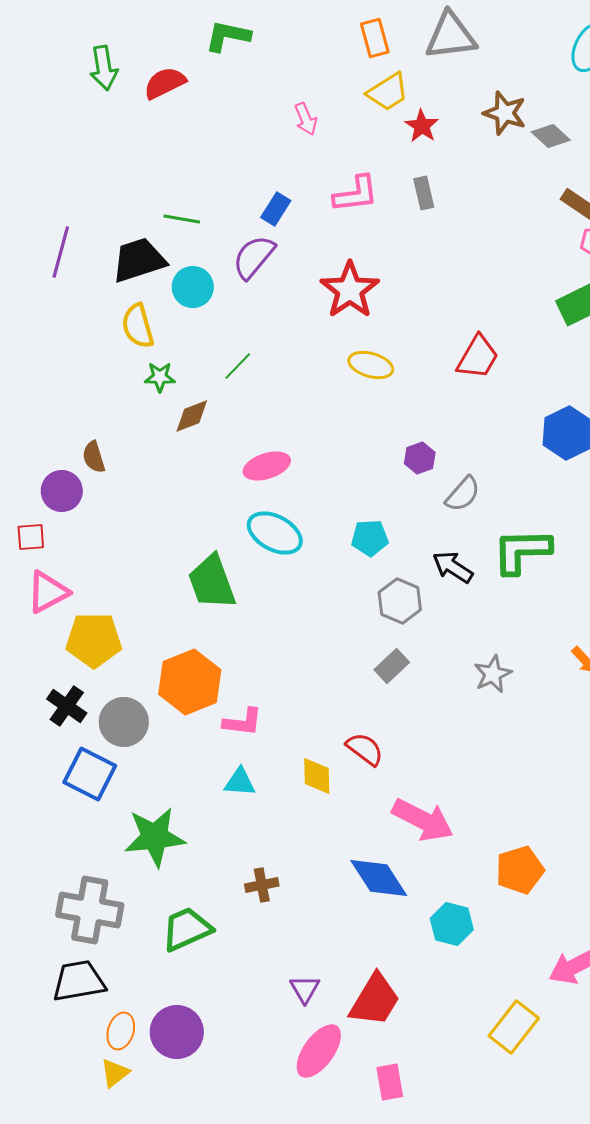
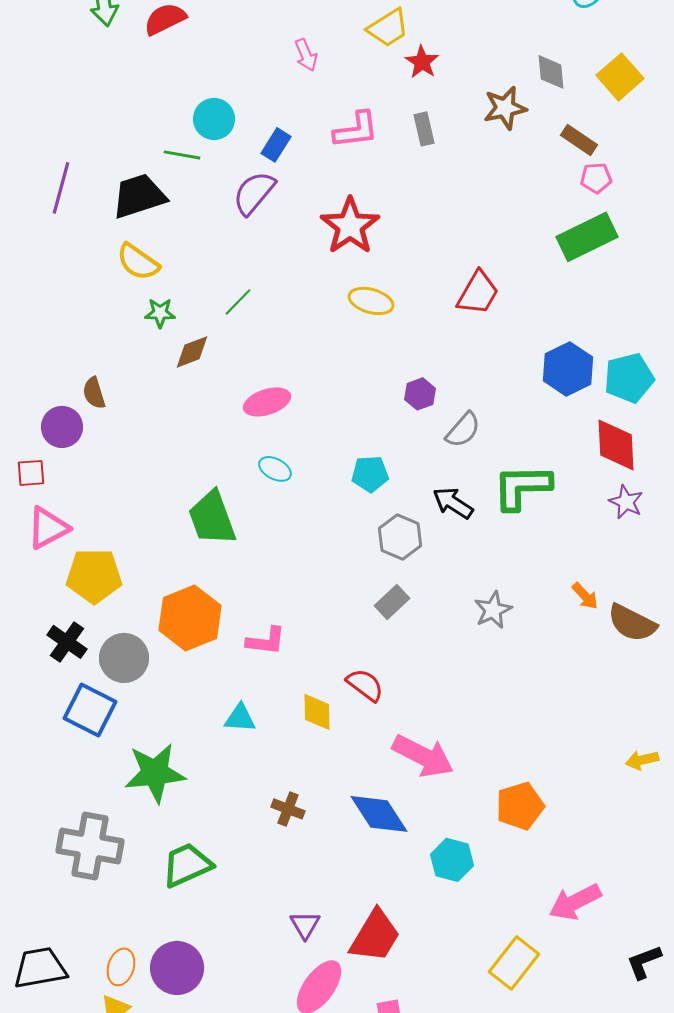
brown star: (505, 113) -> (505, 108), moved, turned -30
gray diamond: (551, 136) -> (551, 72), turned 42
cyan circle: (193, 287) -> (214, 119), moved
yellow semicircle: (138, 326) -> (138, 262), turned -39
cyan ellipse: (275, 533) -> (275, 469), size x0.6
pink L-shape: (243, 722) -> (266, 641), moved
brown cross: (262, 885) -> (288, 809), moved, turned 32
black trapezoid: (79, 981) -> (40, 968), moved

